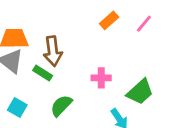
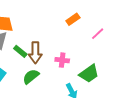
pink line: (144, 24) -> (98, 34), moved
brown arrow: (53, 51) -> (35, 53), moved

